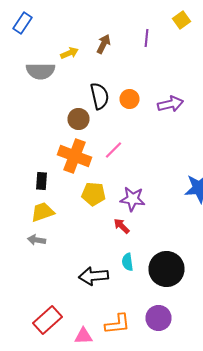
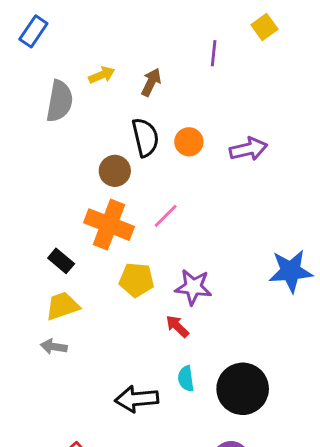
brown arrow: (104, 44) -> (151, 82), moved
gray semicircle: (40, 71) -> (60, 101), turned -80
black rectangle: (42, 181) -> (61, 261), turned -54

